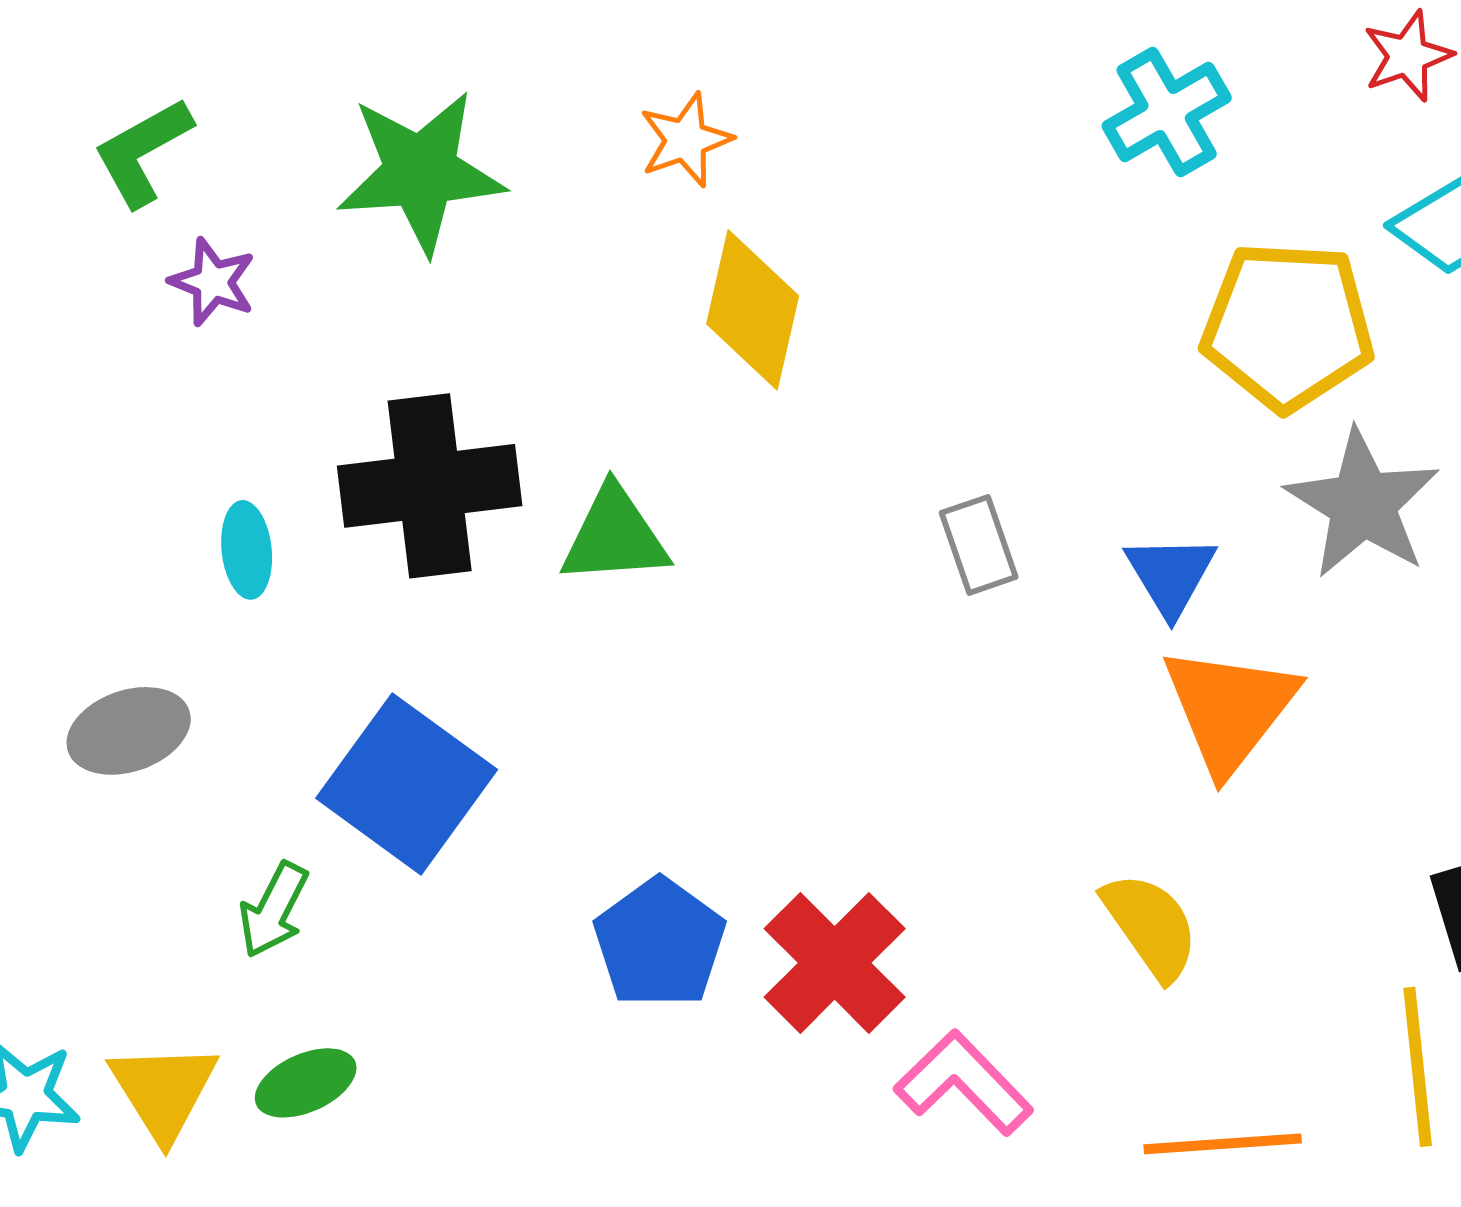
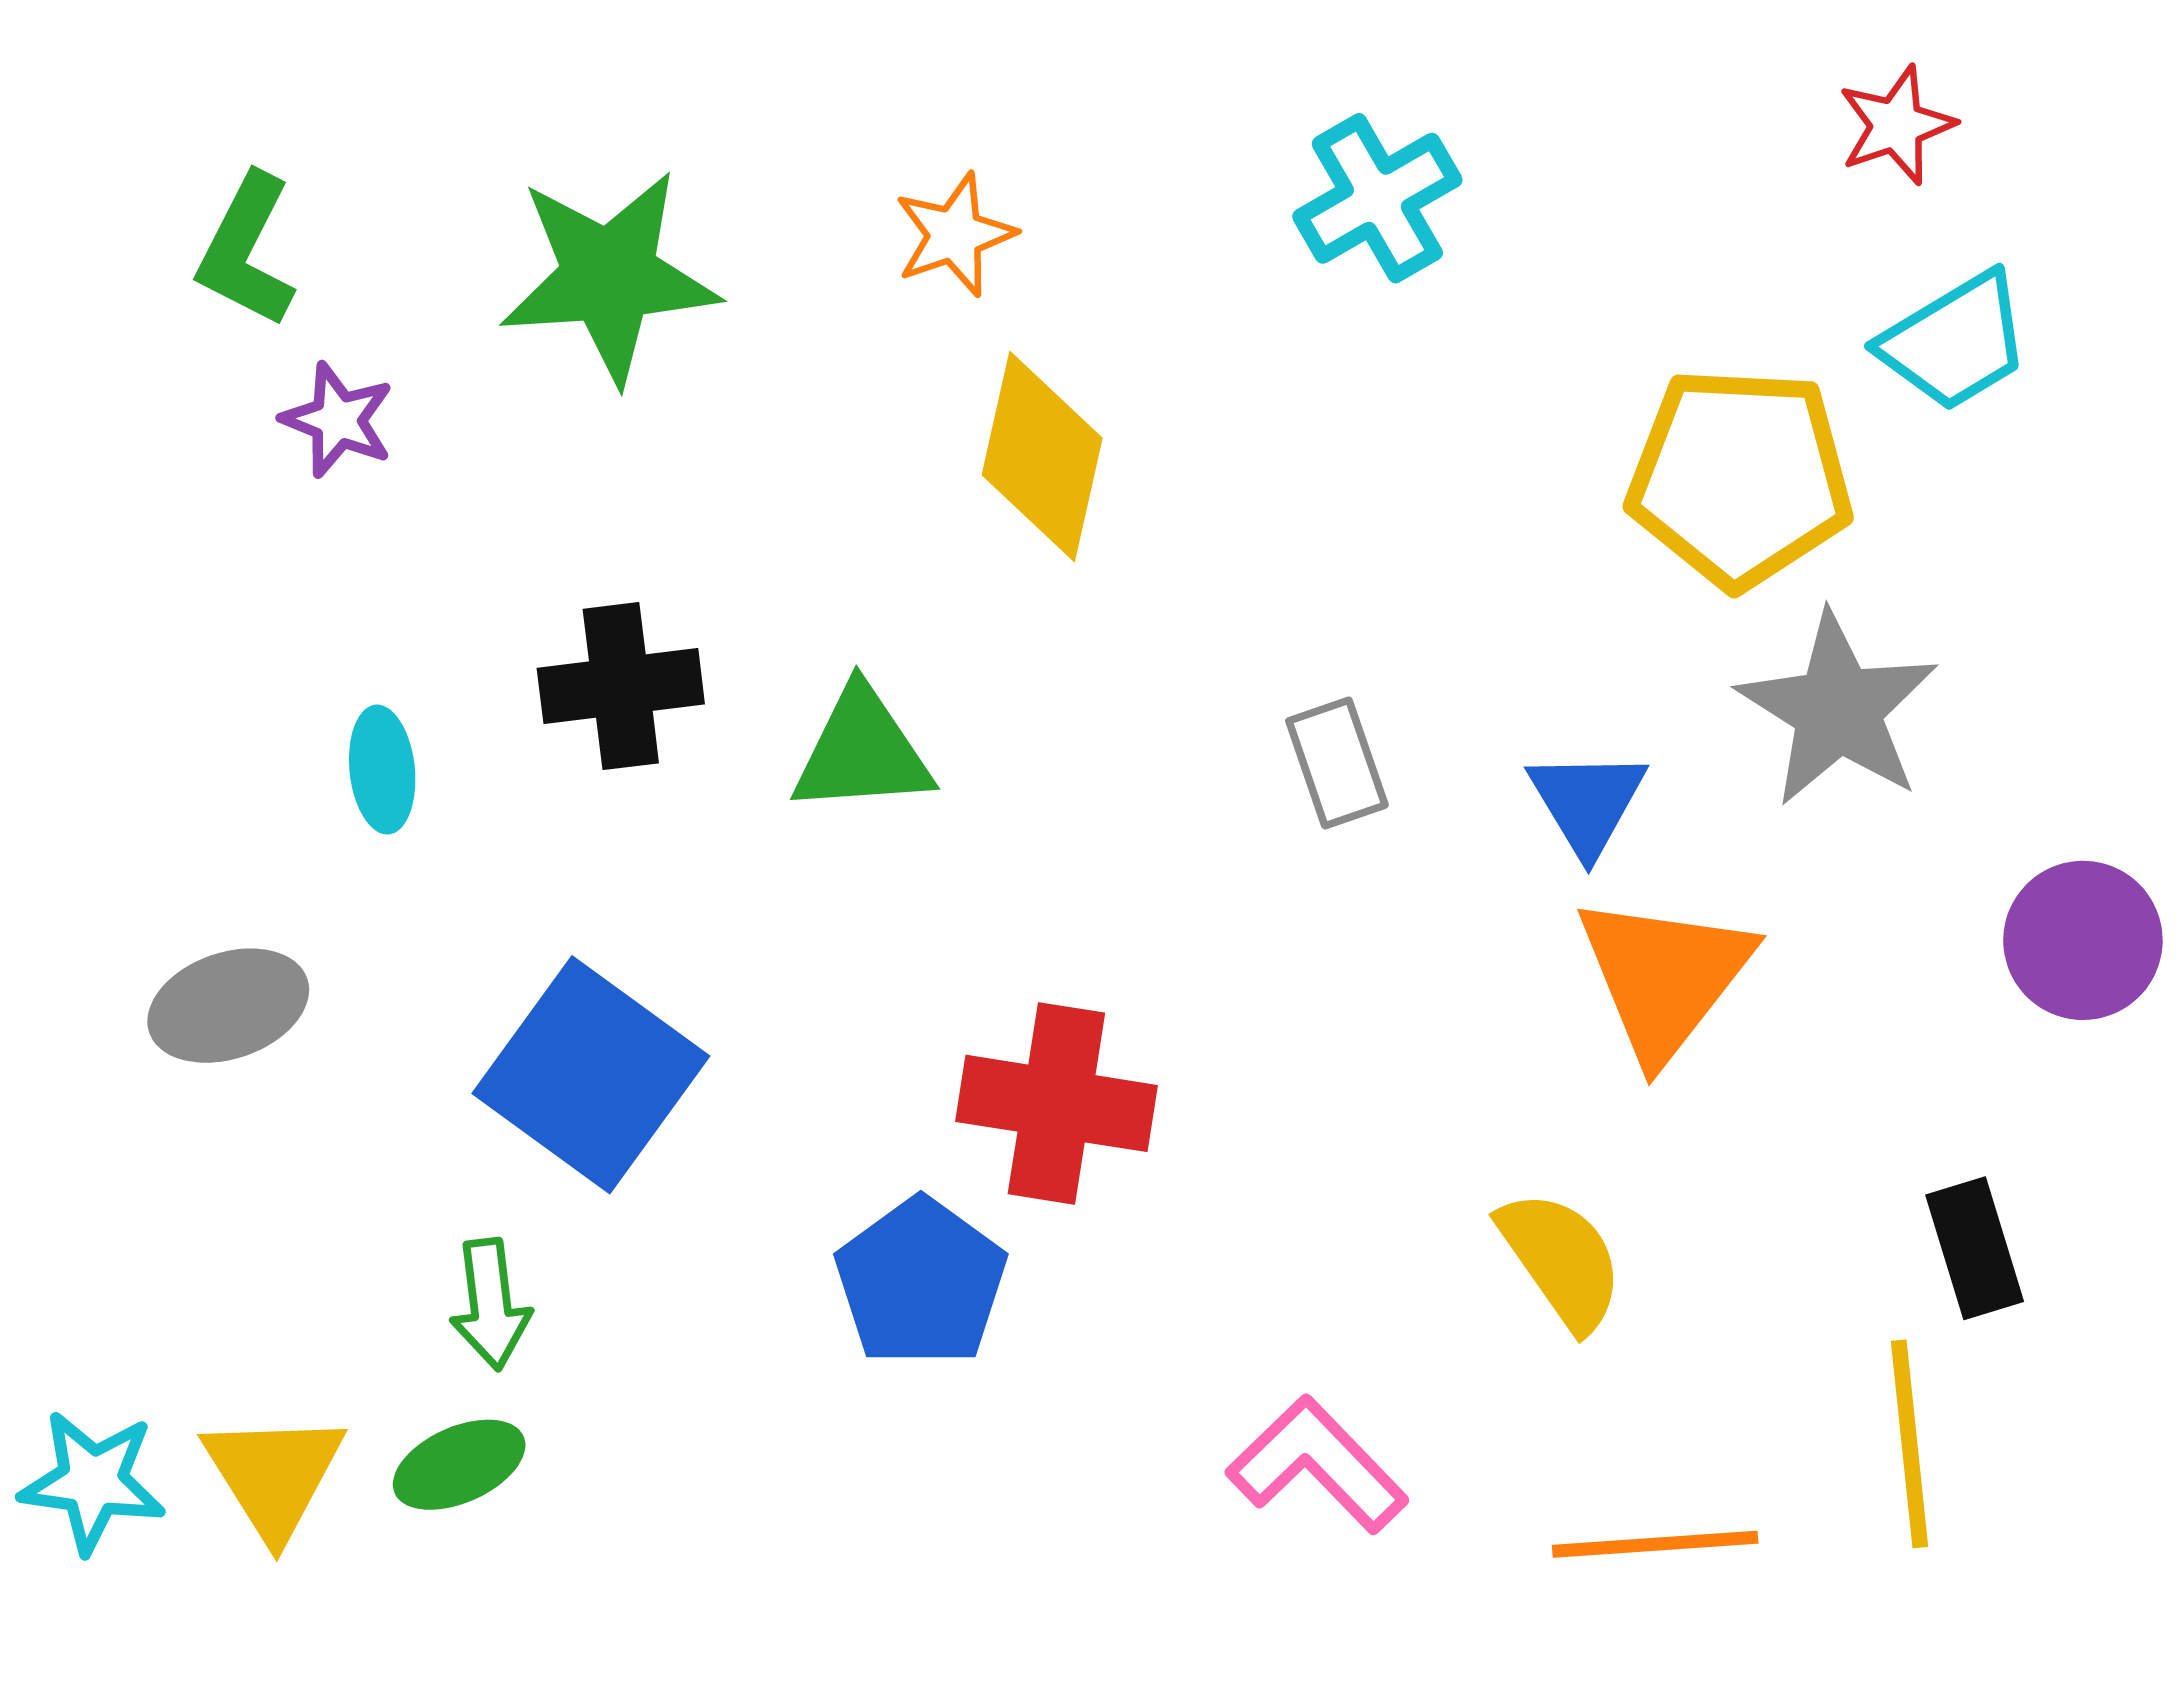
cyan cross: (1167, 112) -> (1377, 198), moved
green L-shape: (143, 152) -> (247, 250), turned -34
black cross: (430, 486) -> (621, 686), size x0.7
green arrow: (274, 910) -> (490, 1304), moved, turned -34
red cross: (835, 963) -> (1056, 1103), moved, turned -36

